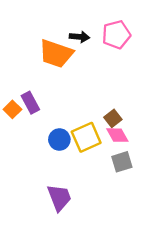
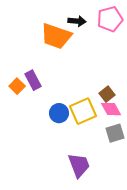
purple trapezoid: (59, 198) -> (79, 165), moved

